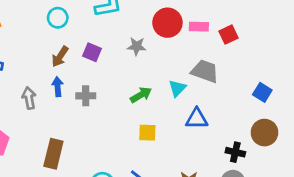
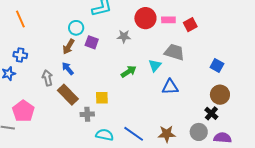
cyan circle: (58, 18) -> (76, 28), moved
blue arrow: (58, 87) -> (68, 69), turned -32
gray cross: (86, 96) -> (87, 114), moved
yellow square: (147, 133) -> (102, 98), moved
black cross: (235, 152) -> (211, 113), moved, turned 32
brown rectangle: (53, 154) -> (68, 95), moved, turned -55

